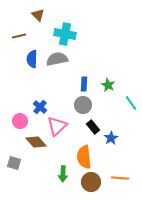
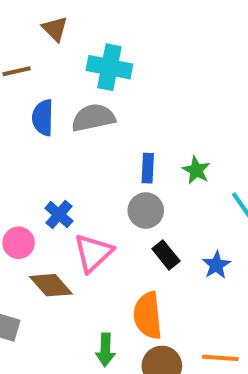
blue star: (111, 138) -> (216, 265), moved

